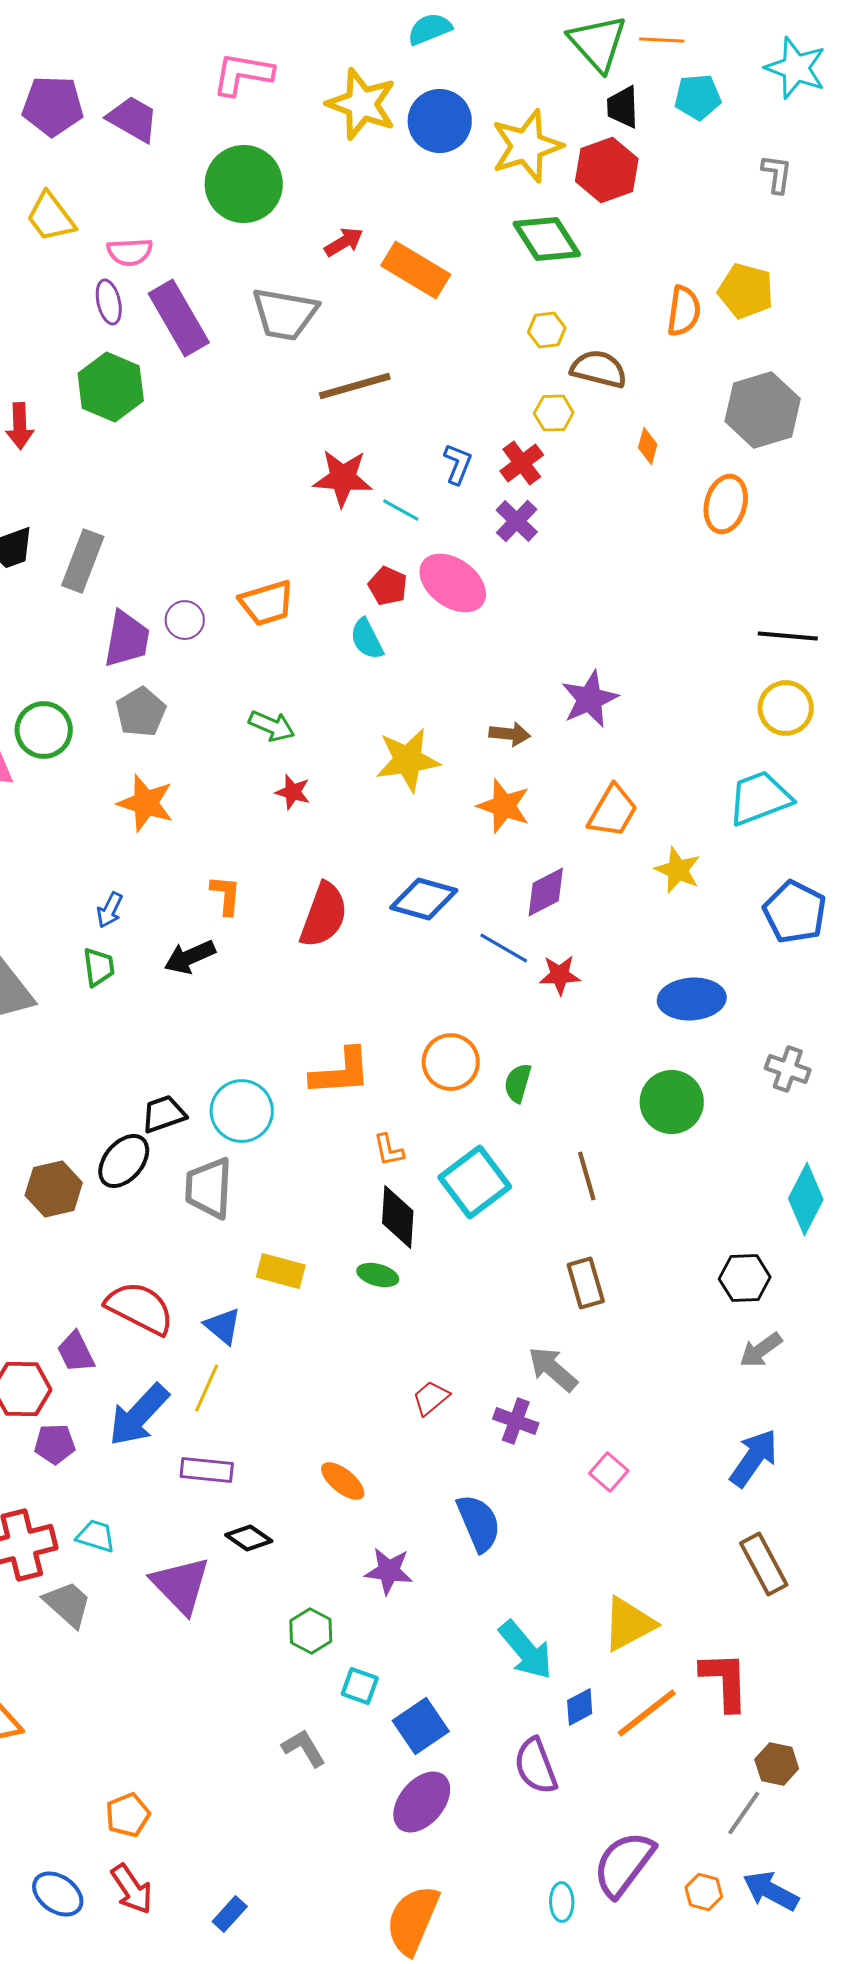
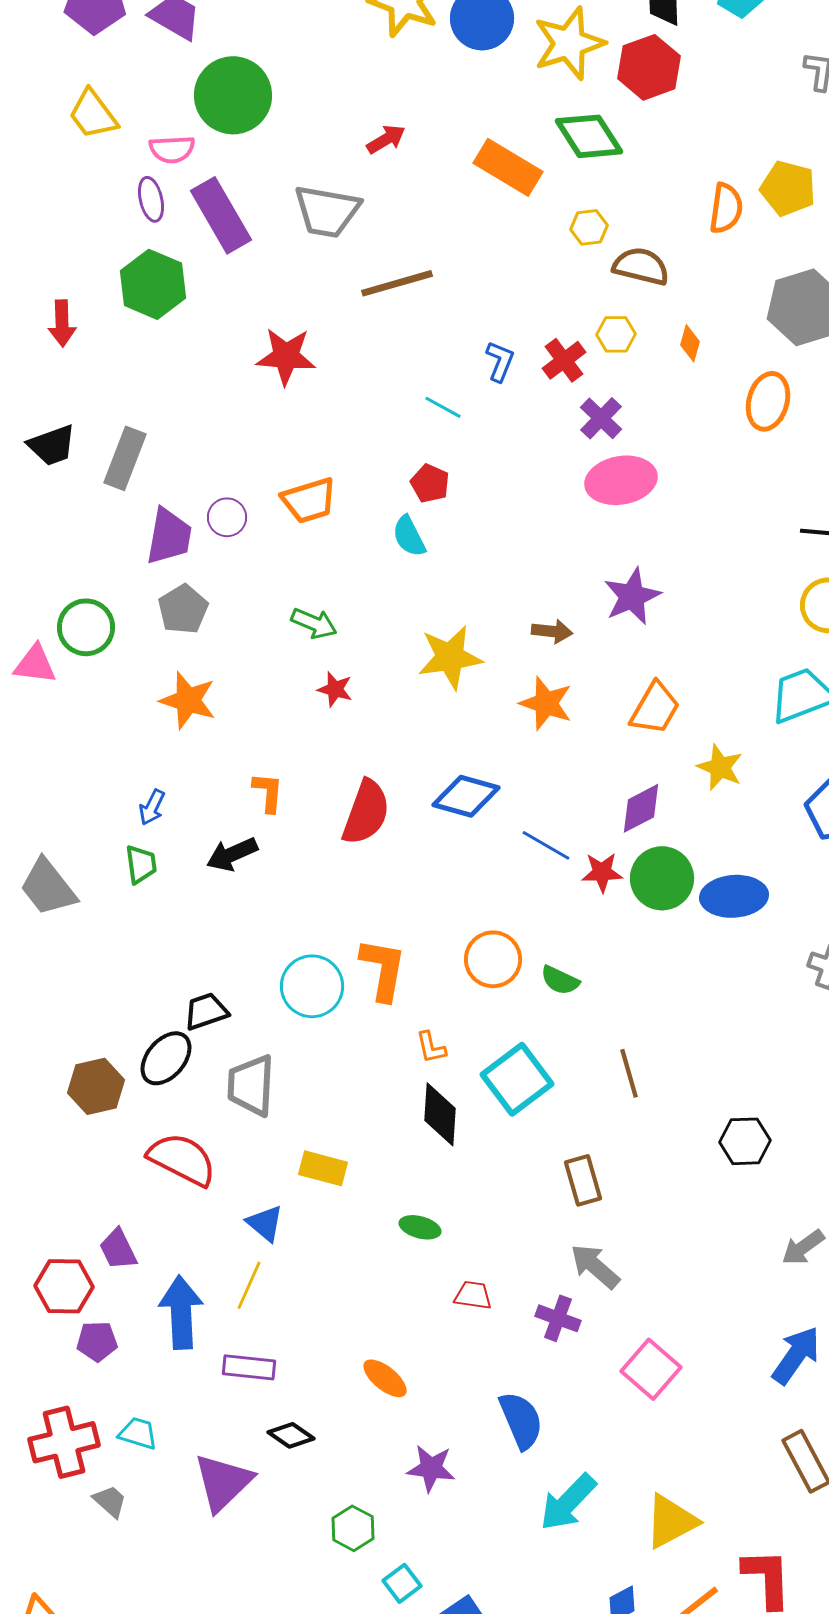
green circle: (244, 184) -> (233, 95), moved
orange rectangle: (416, 270) -> (508, 167), moved
yellow hexagon: (554, 413) -> (616, 334), moved
red star: (343, 478) -> (286, 356), moved
purple cross: (517, 521) -> (601, 418), moved
pink ellipse: (453, 583) -> (621, 480), moved, turned -46
purple diamond: (546, 892) -> (641, 808), moved
orange L-shape: (341, 1072) -> (383, 969), turned -76
green semicircle: (518, 1083) -> (560, 980), turned -81
green circle: (672, 1102) -> (662, 878), moved
cyan circle: (242, 1111) -> (312, 986), moved
green ellipse: (378, 1275) -> (420, 1227), moved
black hexagon: (745, 1278) -> (745, 1141), moved
brown rectangle: (586, 1283) -> (583, 1180), moved
red semicircle: (140, 1308) -> (182, 1159), moved
red trapezoid: (431, 1398) -> (473, 1295), turned 48
blue arrow: (139, 1415) -> (181, 1312), turned 134
pink square: (609, 1472) -> (651, 1369), size x1.5
purple triangle: (181, 1585) -> (223, 1482), turned 30
gray trapezoid: (68, 1604) -> (110, 1501), size x0.7
cyan arrow: (526, 1650) -> (568, 1502), moved, turned 84
cyan square: (360, 1686) -> (402, 1583), turned 33

